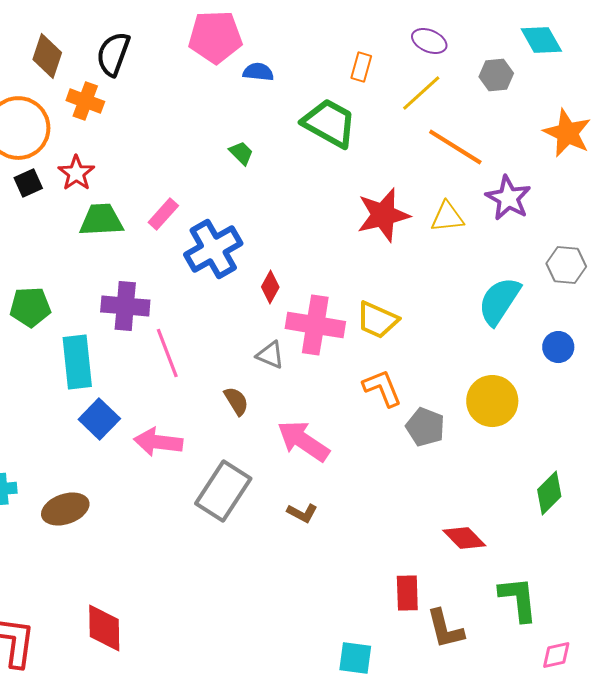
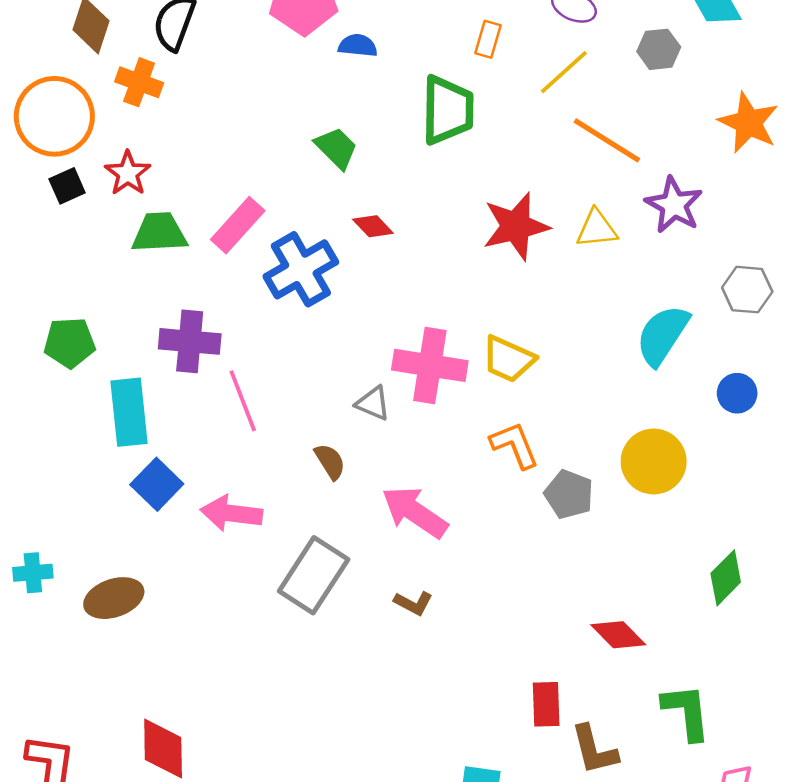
green trapezoid: (329, 123) -> (448, 110), turned 62
green trapezoid: (241, 153) -> (336, 148), size x1.4
pink rectangle: (163, 214) -> (238, 225), size x1.4
red diamond: (270, 287) -> (373, 226), moved, turned -72

